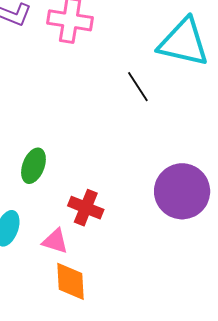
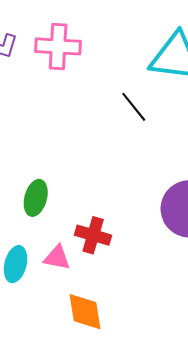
pink triangle: (55, 241) -> (57, 258), moved

